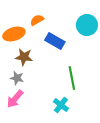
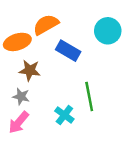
orange semicircle: (37, 20) -> (46, 25), size x1.5
cyan cross: (61, 105) -> (64, 115), moved

